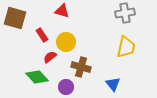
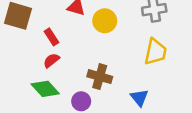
yellow circle: (66, 42) -> (105, 21), moved
red semicircle: (50, 57) -> (51, 60), moved

